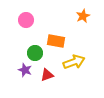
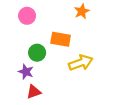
orange star: (83, 16) -> (82, 11), moved
red triangle: (47, 75) -> (34, 92), moved

